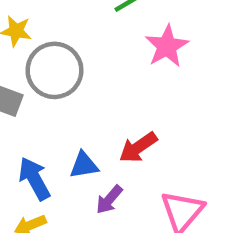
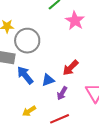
blue arrow: (34, 179) -> (25, 75), moved

